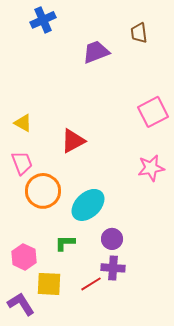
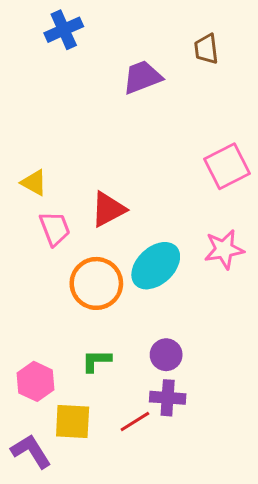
pink trapezoid: (22, 163) -> (55, 229), moved
orange circle: (43, 191) -> (96, 283), moved
cyan ellipse: (88, 205) -> (156, 266), moved

